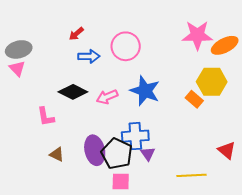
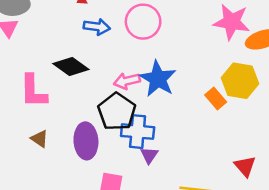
pink arrow: (107, 97) -> (127, 81), moved
pink L-shape: (46, 117) -> (33, 91), size x1.4
black pentagon: (117, 154) -> (117, 112), moved

